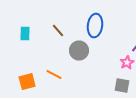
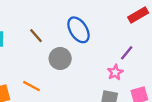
blue ellipse: (95, 26) -> (78, 30), turned -40

